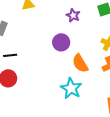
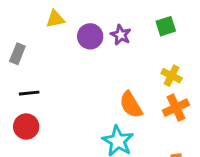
purple circle: (61, 42) -> (90, 36), moved

